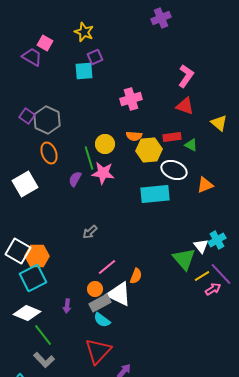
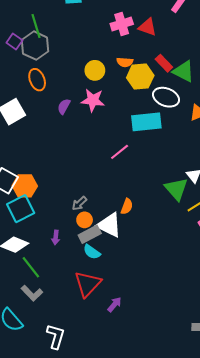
red triangle: (185, 106) -> (147, 27), moved
red rectangle: (172, 137) -> (164, 63), turned 54
green triangle: (191, 145) -> (184, 71), size x1.6
green line: (89, 158) -> (36, 26), moved
gray arrow: (90, 232) -> (79, 203), moved
pink line: (107, 267) -> (120, 152), moved

